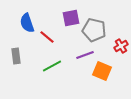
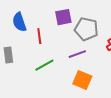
red line: (47, 37) -> (39, 36), turned 42
orange square: (102, 71) -> (82, 80), moved

